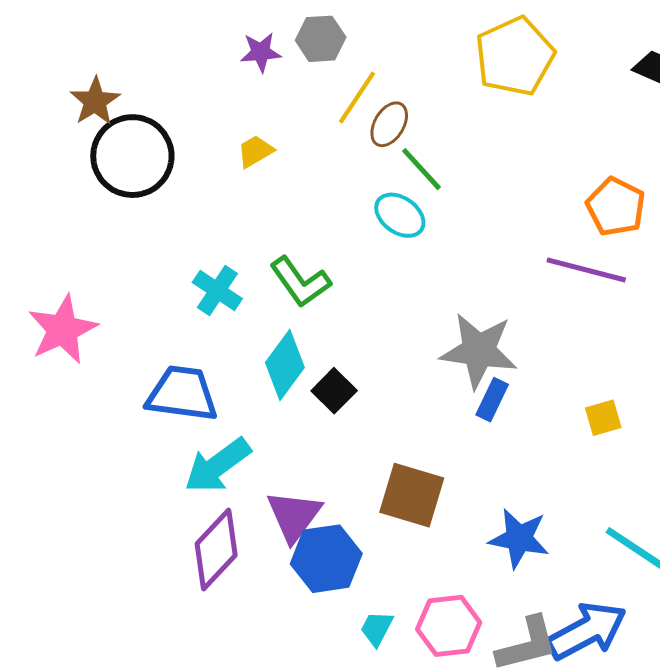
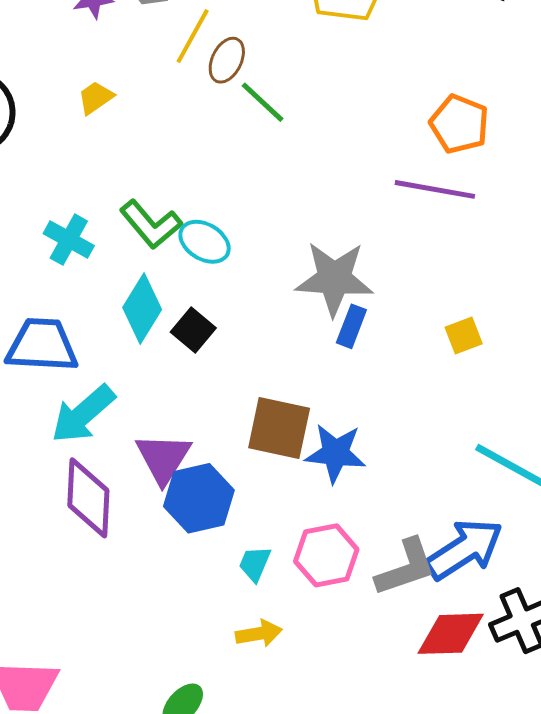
cyan ellipse: (400, 215) -> (205, 242), moved
blue star: (519, 538) -> (335, 453), moved
purple diamond: (216, 550) -> (88, 498), turned -36

